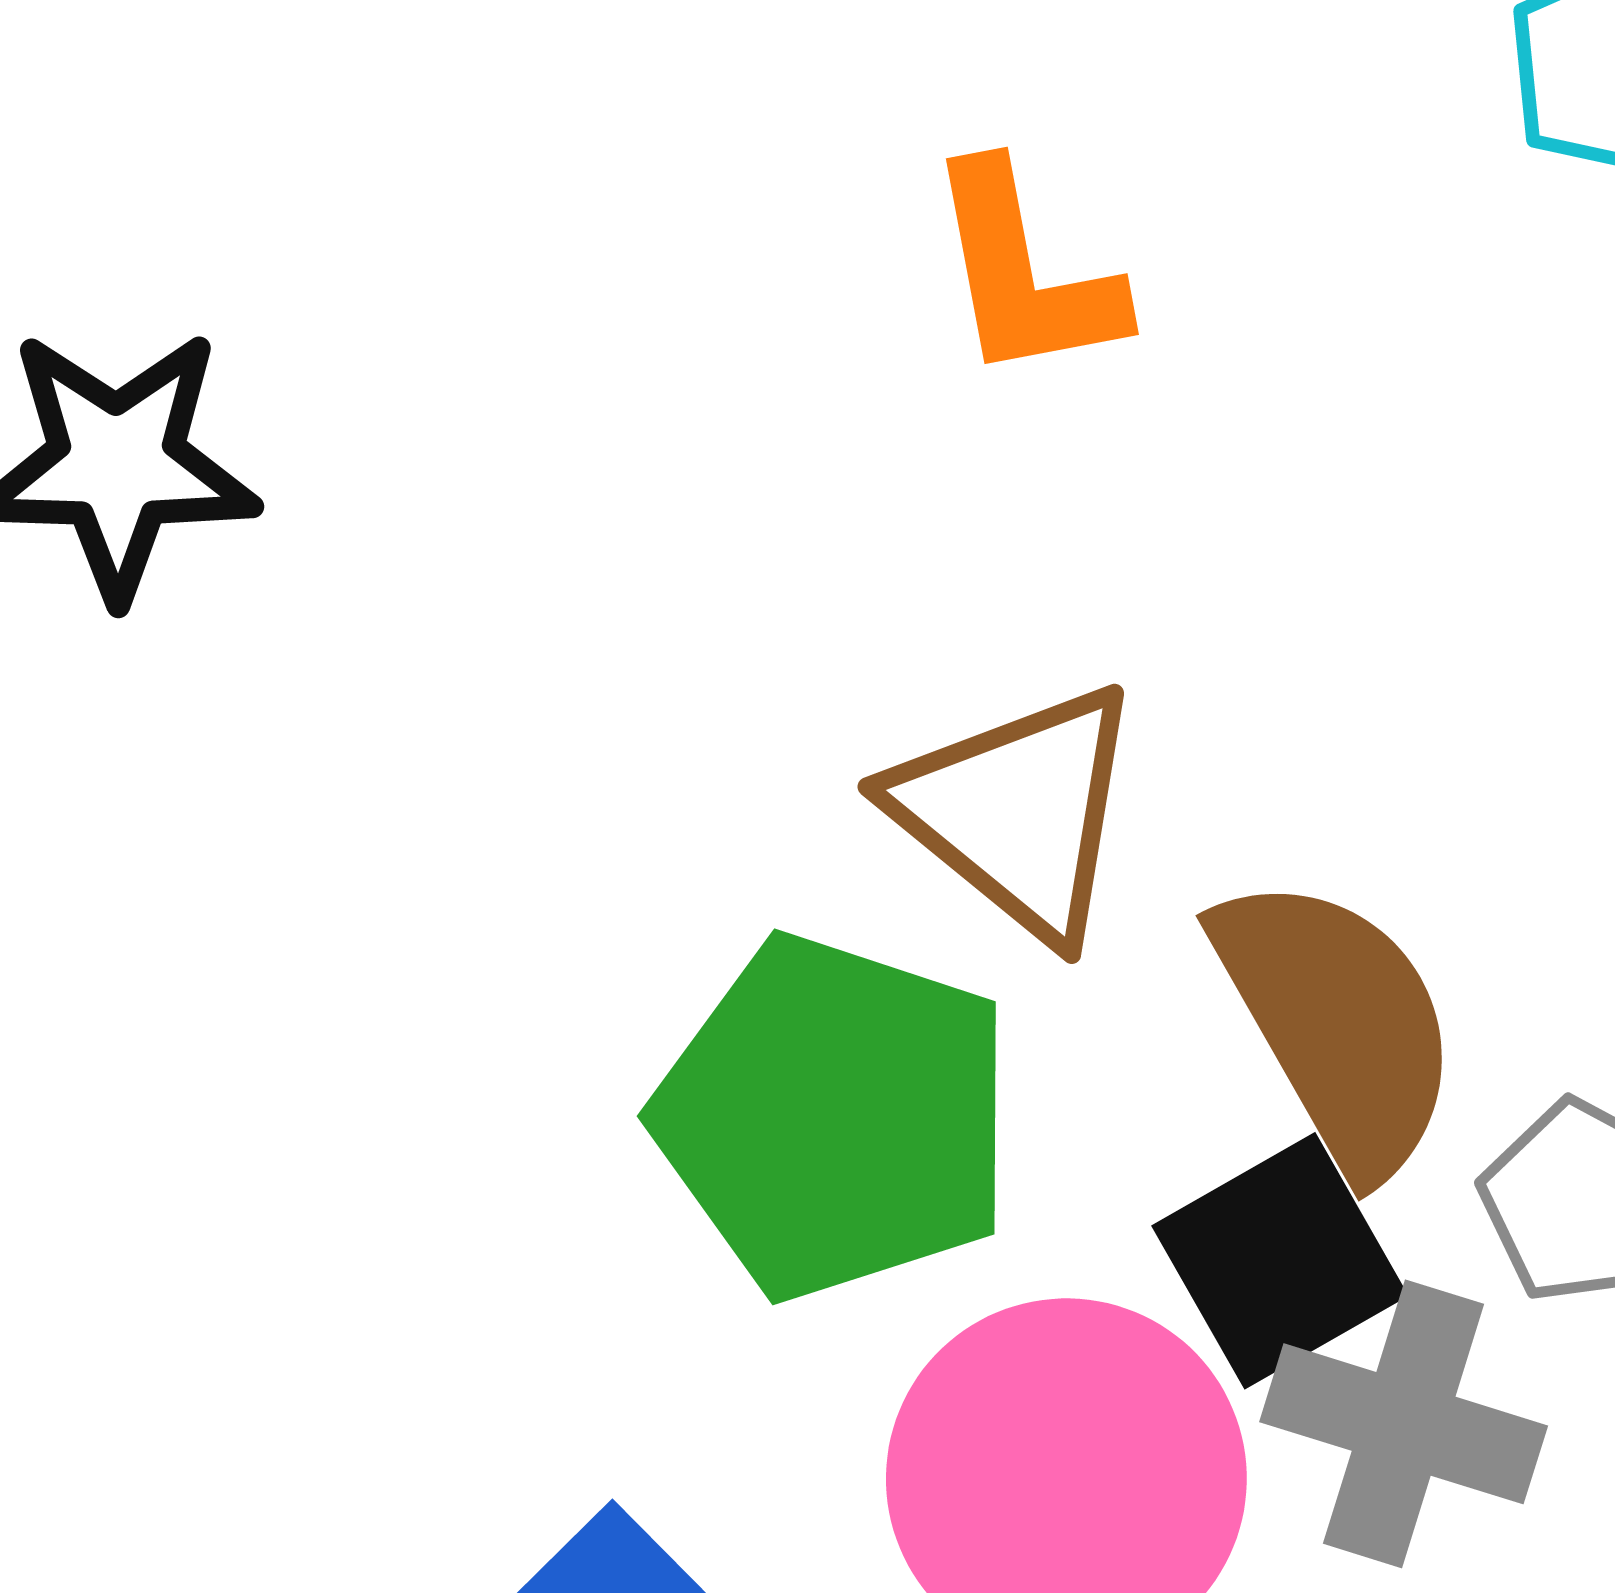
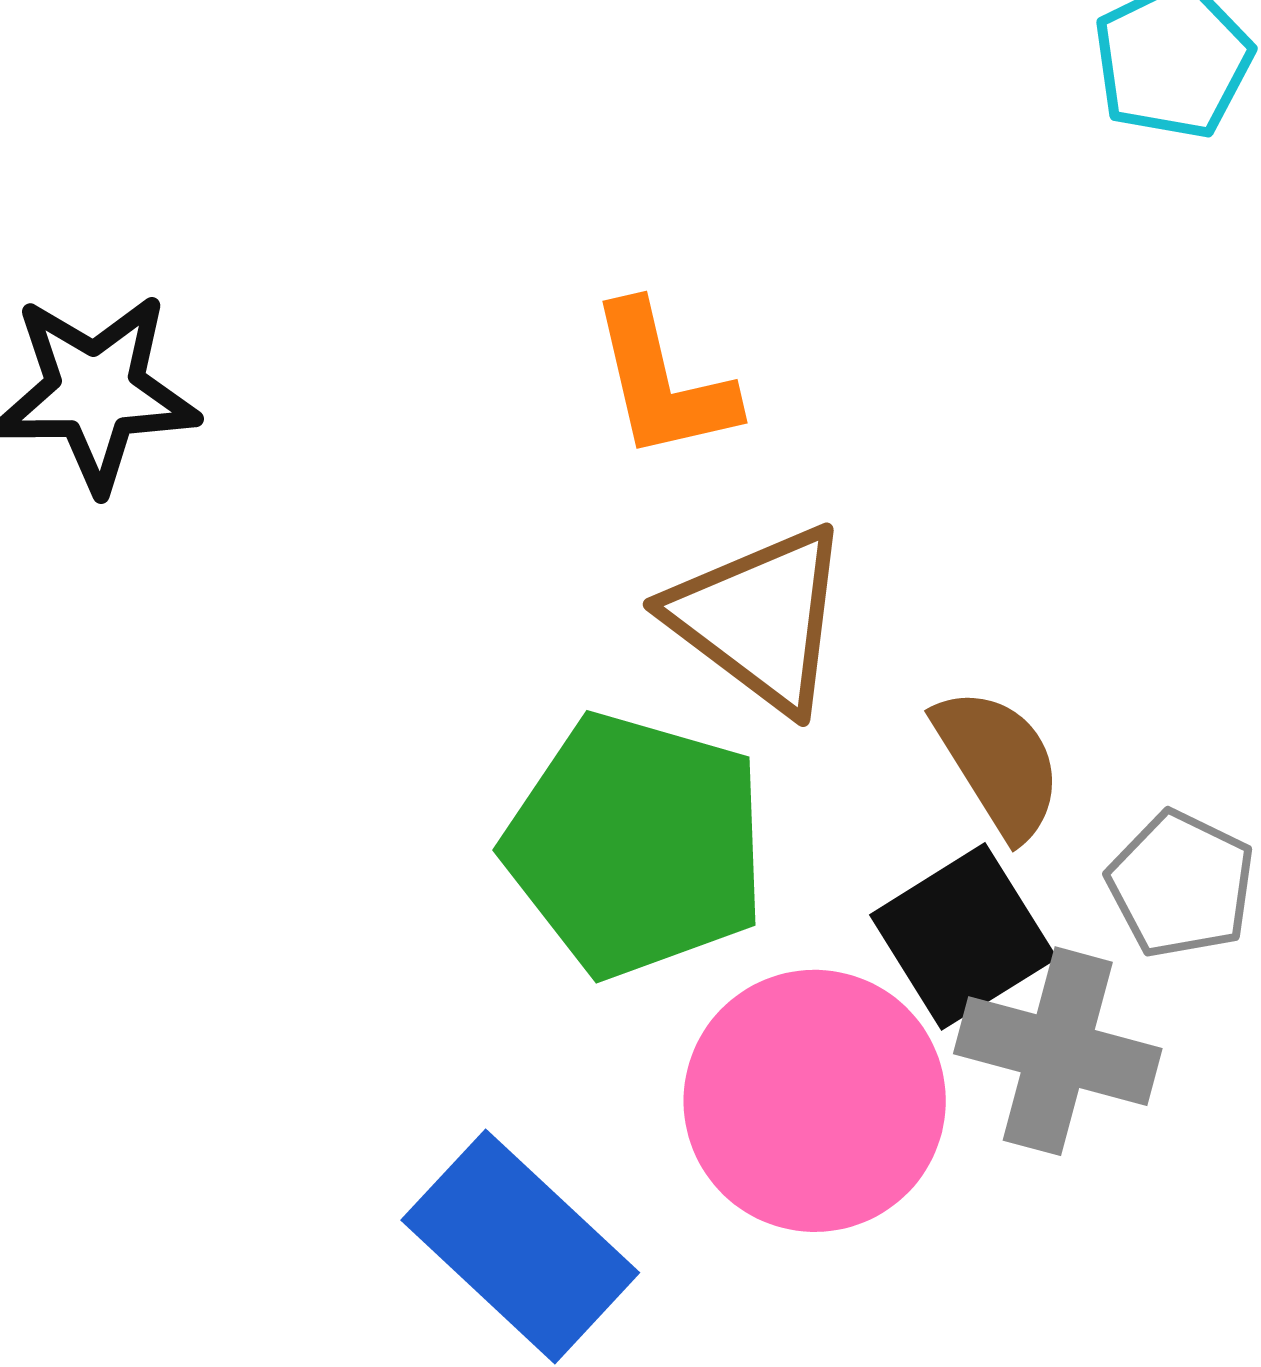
orange L-shape: (1024, 273) -> (663, 382), moved
brown semicircle: (1338, 1024) -> (998, 763), size x0.7

